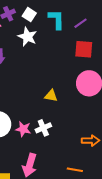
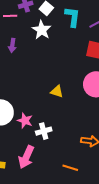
white cross: (43, 128) -> (44, 131), moved

